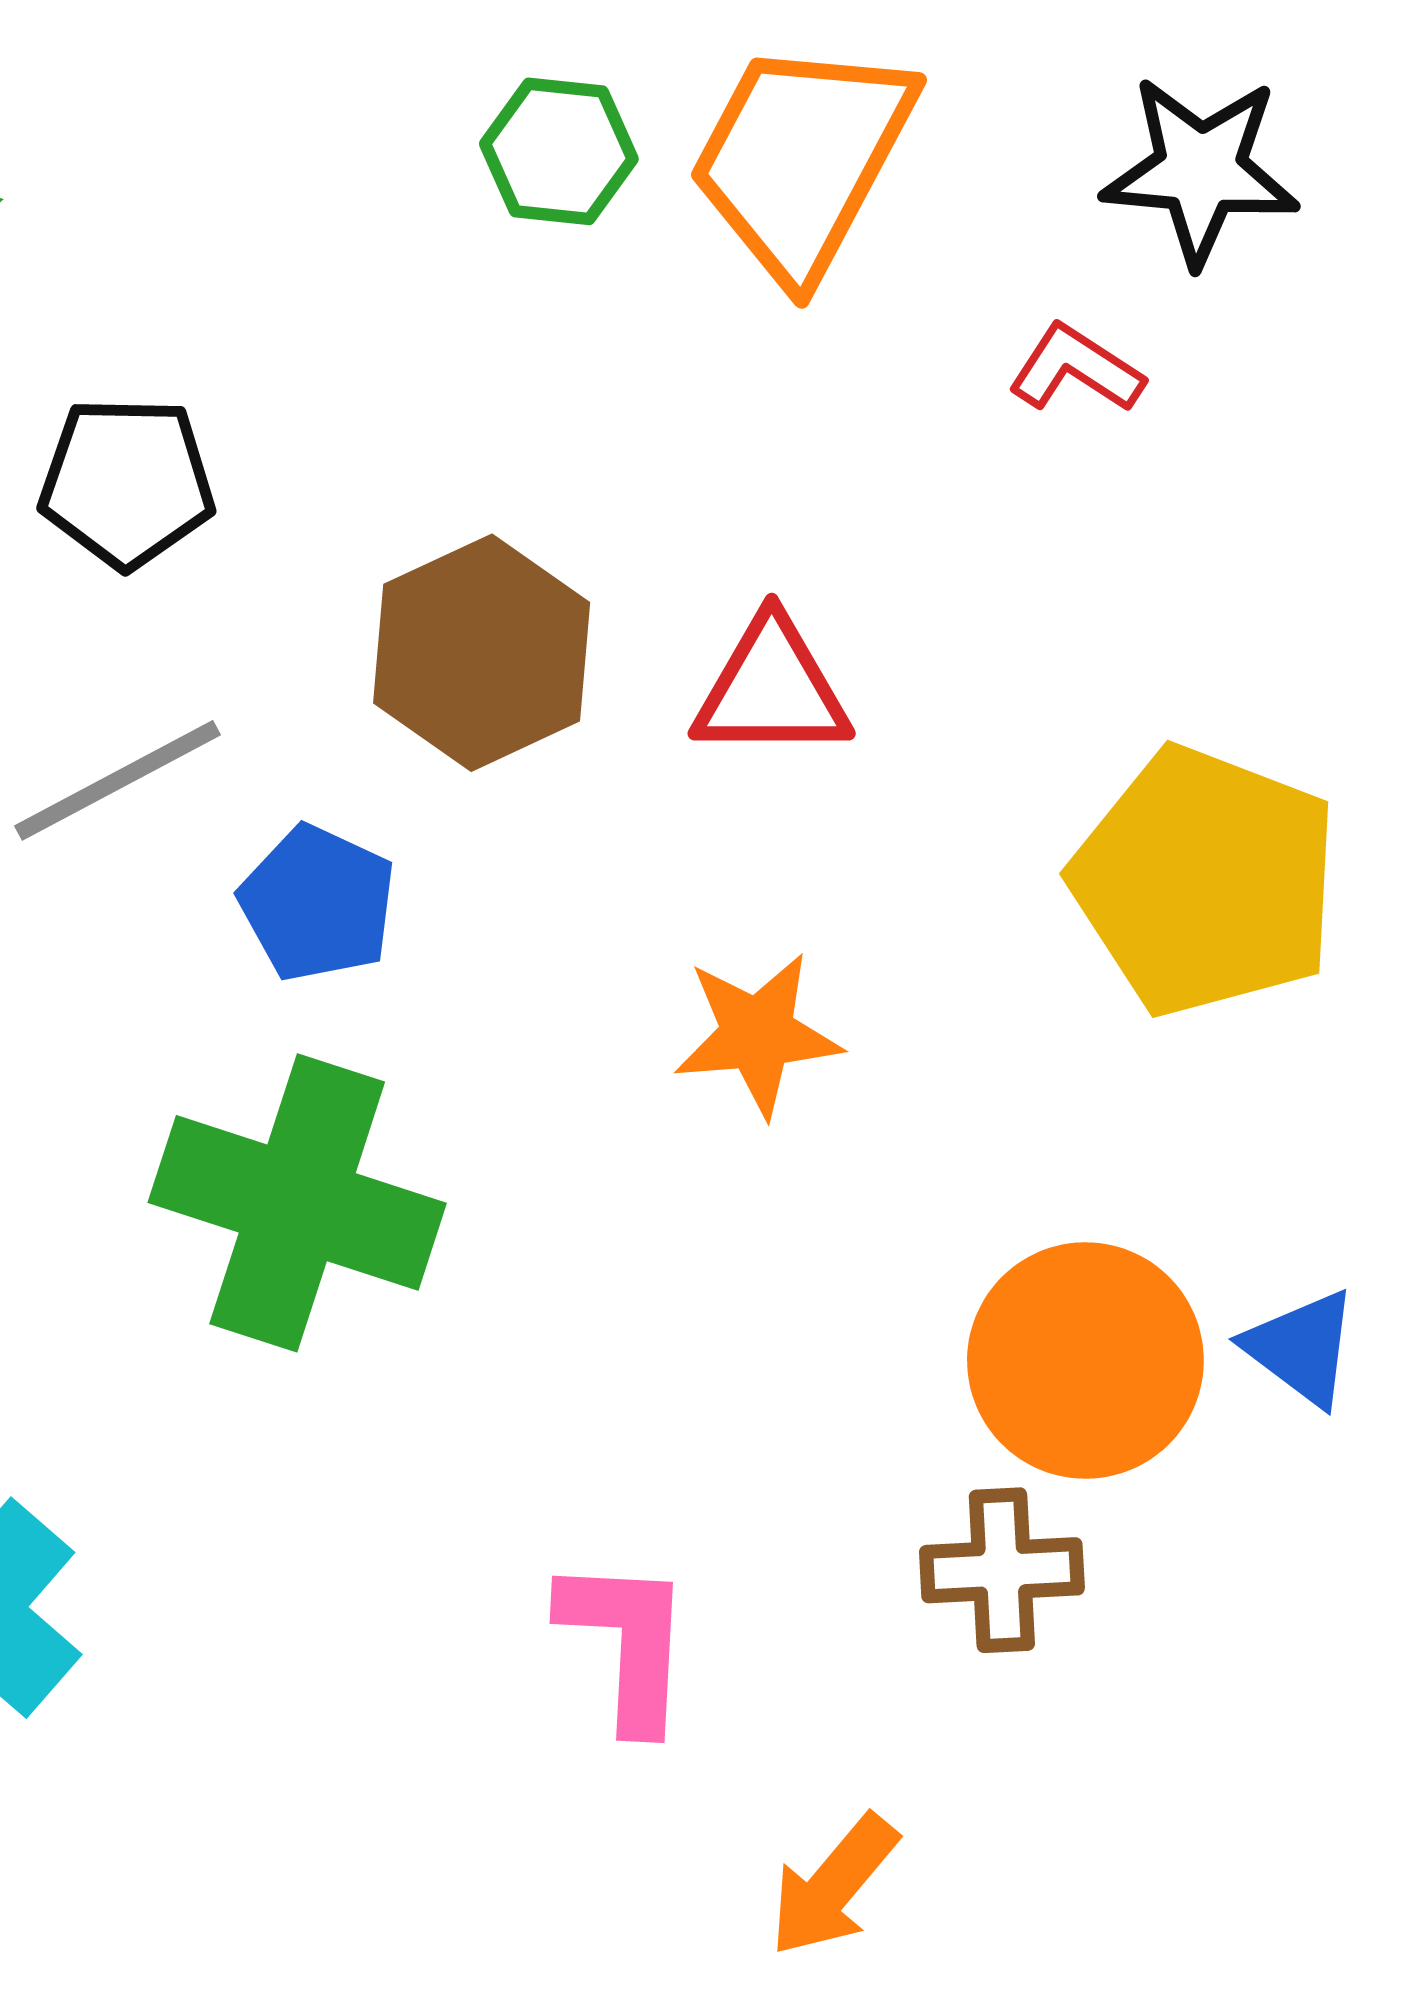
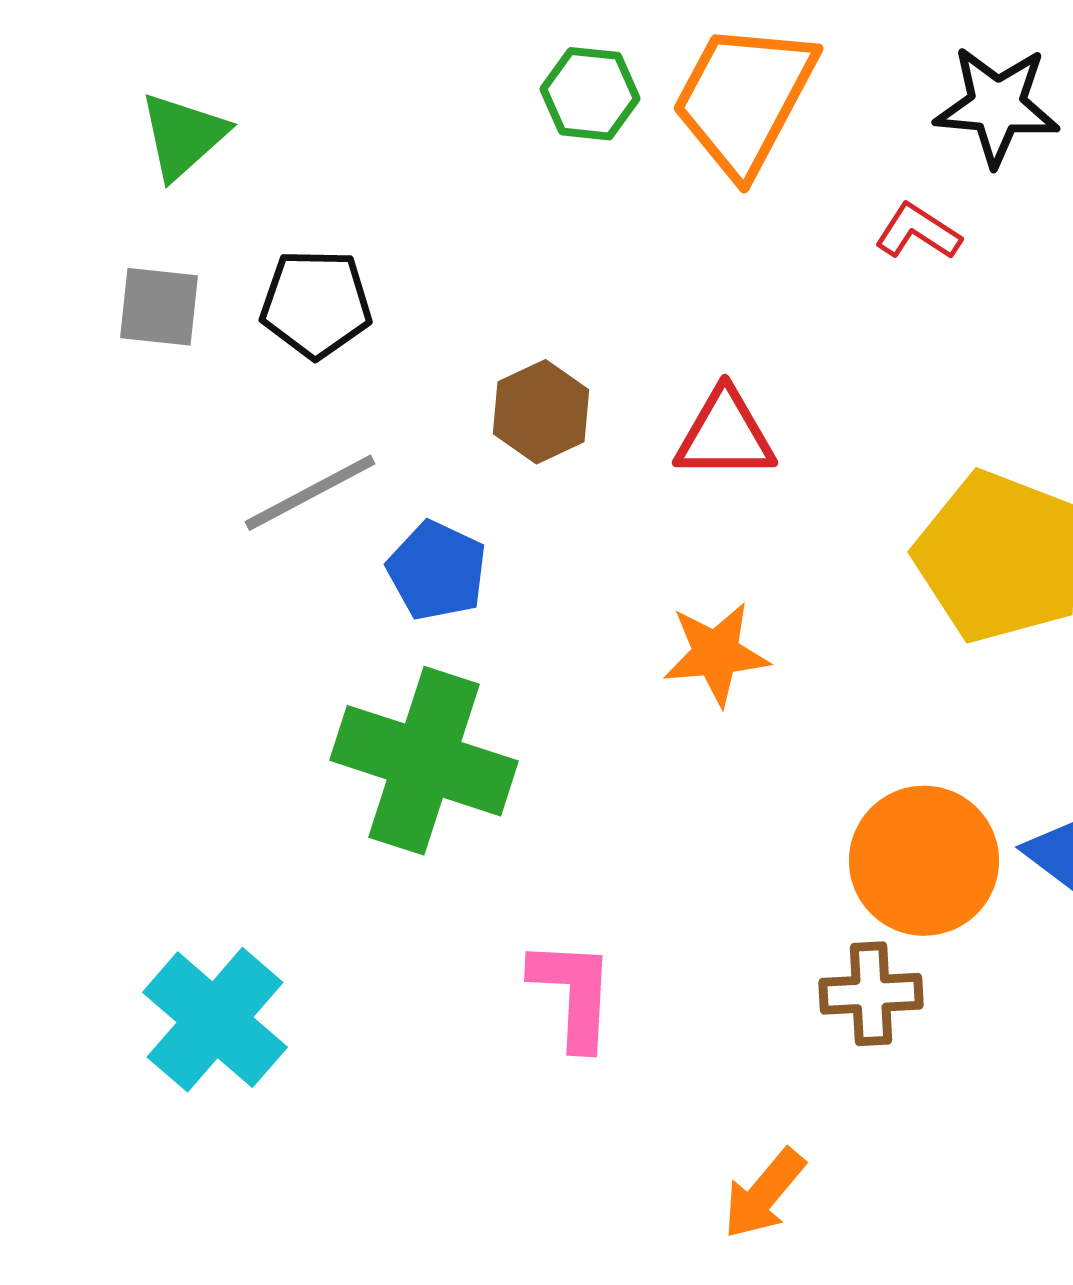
brown hexagon: (482, 653) -> (541, 412), size x0.7
pink L-shape: (627, 1643) -> (573, 994), moved

